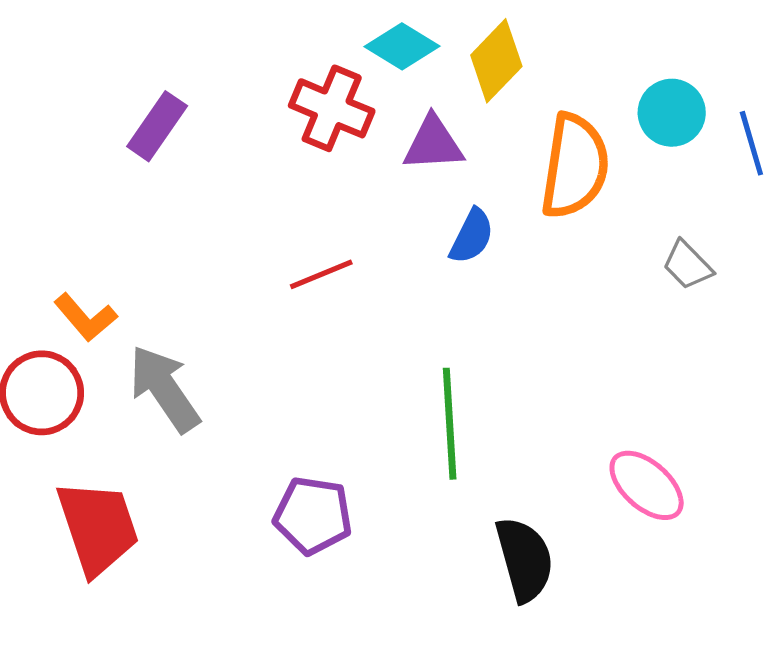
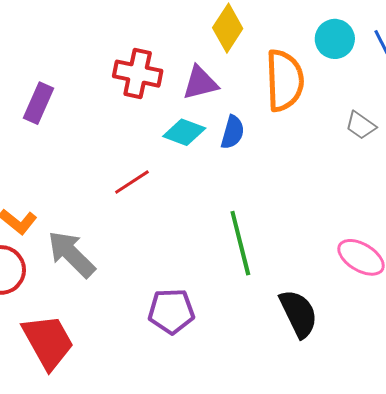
cyan diamond: (402, 46) -> (184, 132), moved
red line: (321, 274) -> (132, 182), moved

